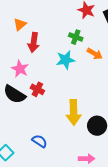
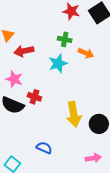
red arrow: (34, 42) -> (24, 51), turned 78

